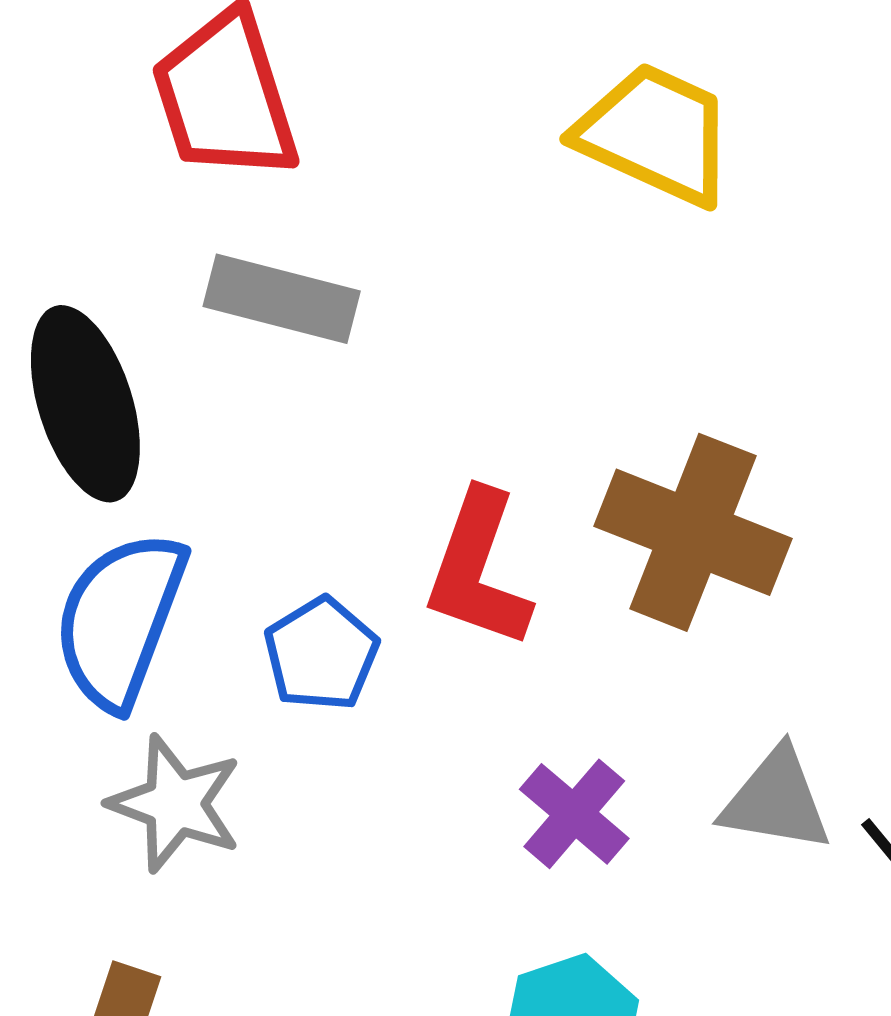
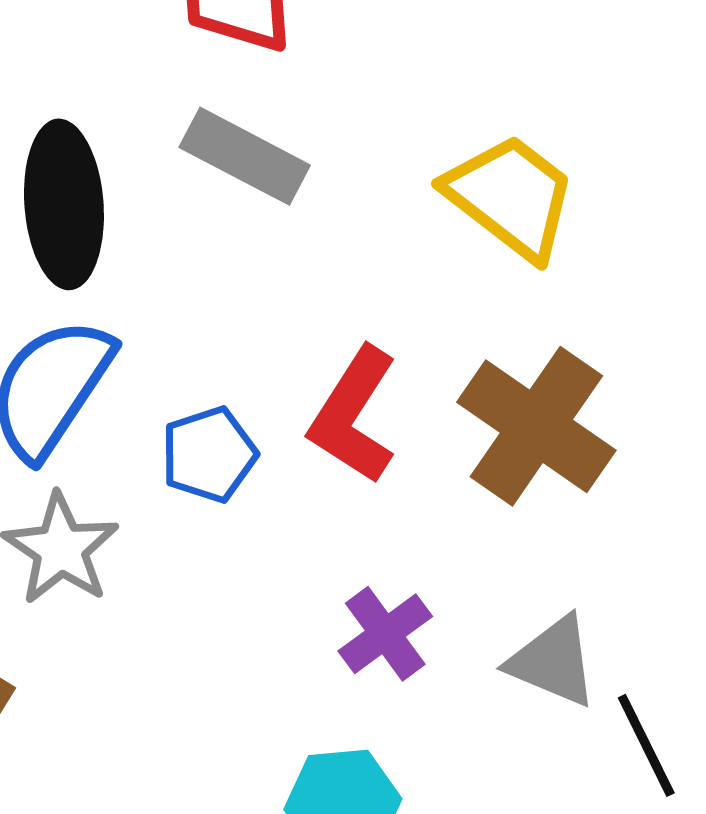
yellow trapezoid: (655, 134) -> (511, 197), moved

